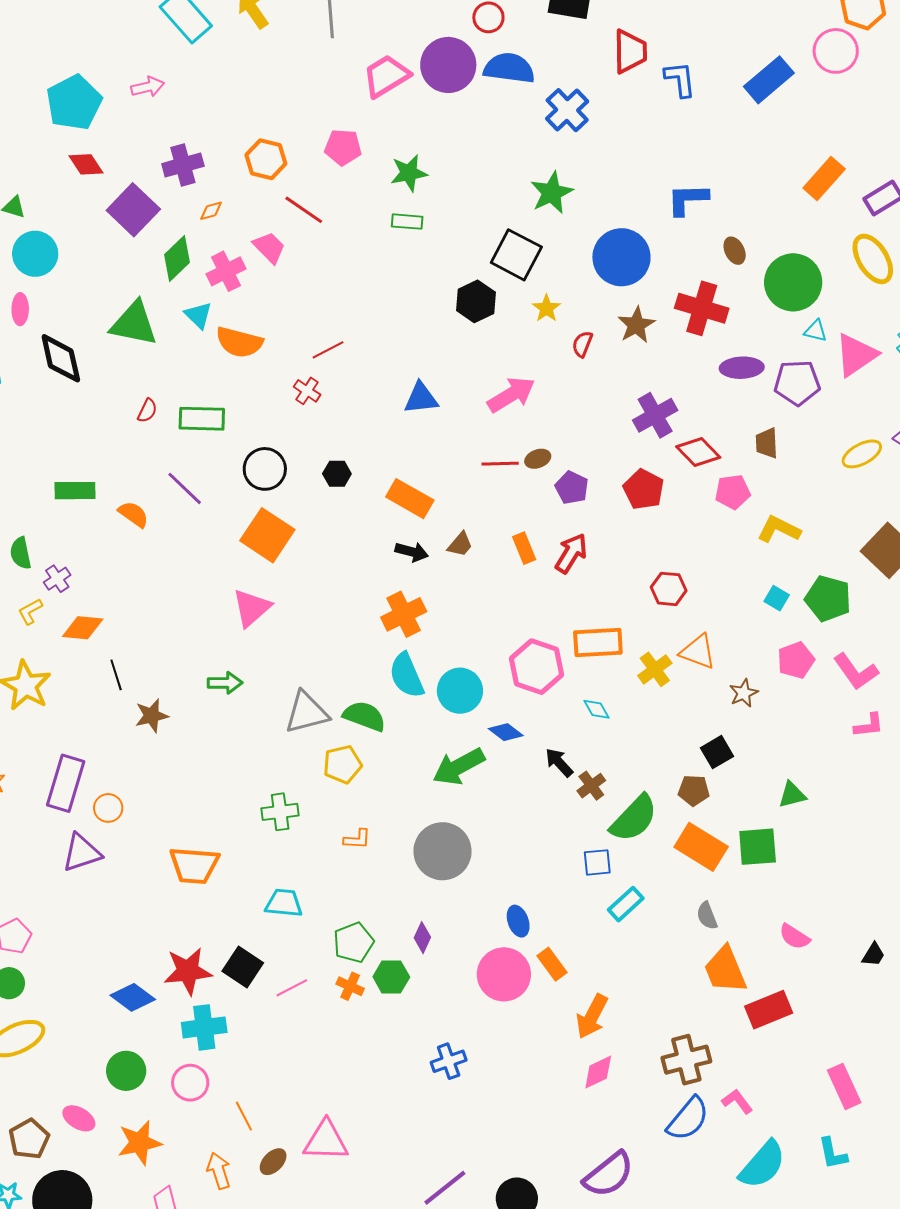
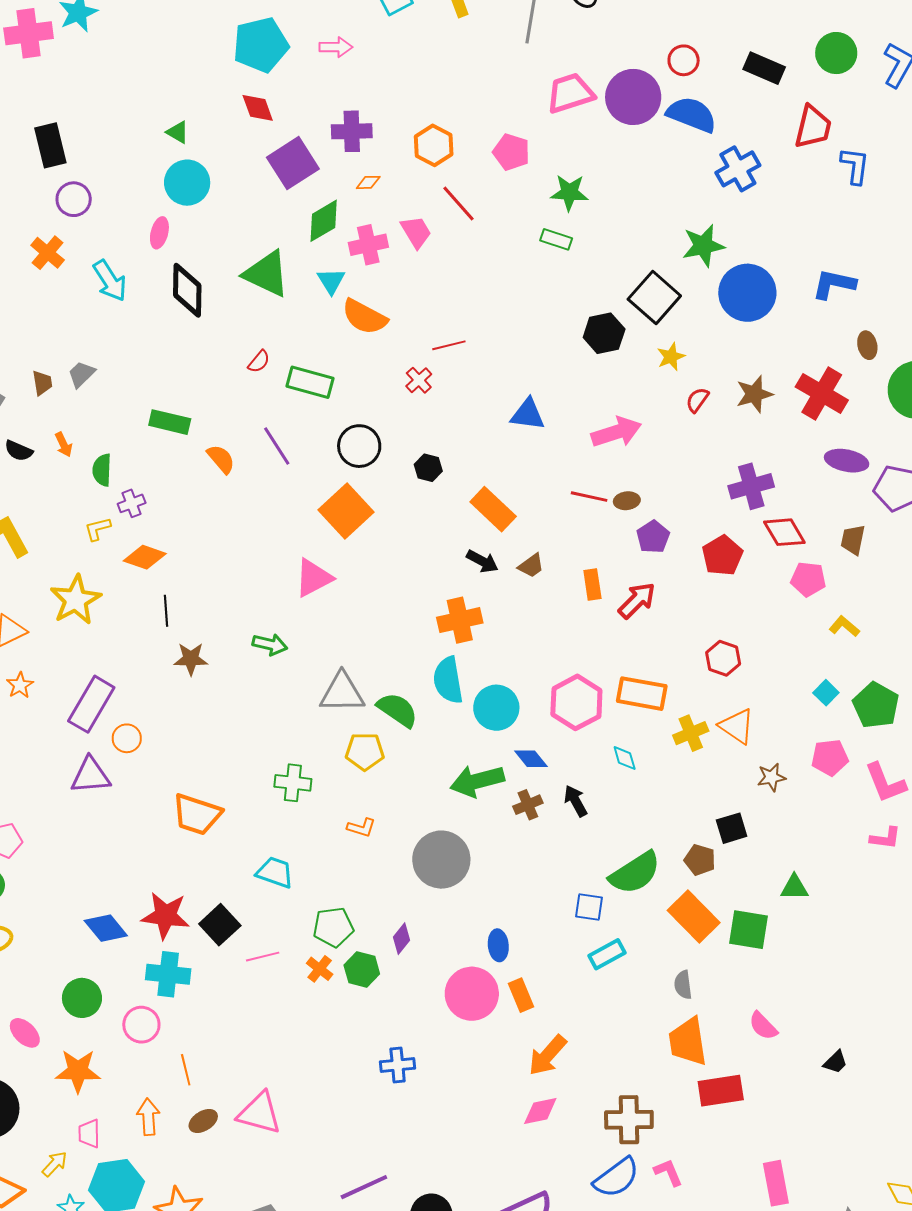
blue circle: (621, 257) -> (747, 293), moved
yellow L-shape: (779, 529) -> (844, 626), size x0.7
brown cross: (591, 786) -> (528, 805), moved

